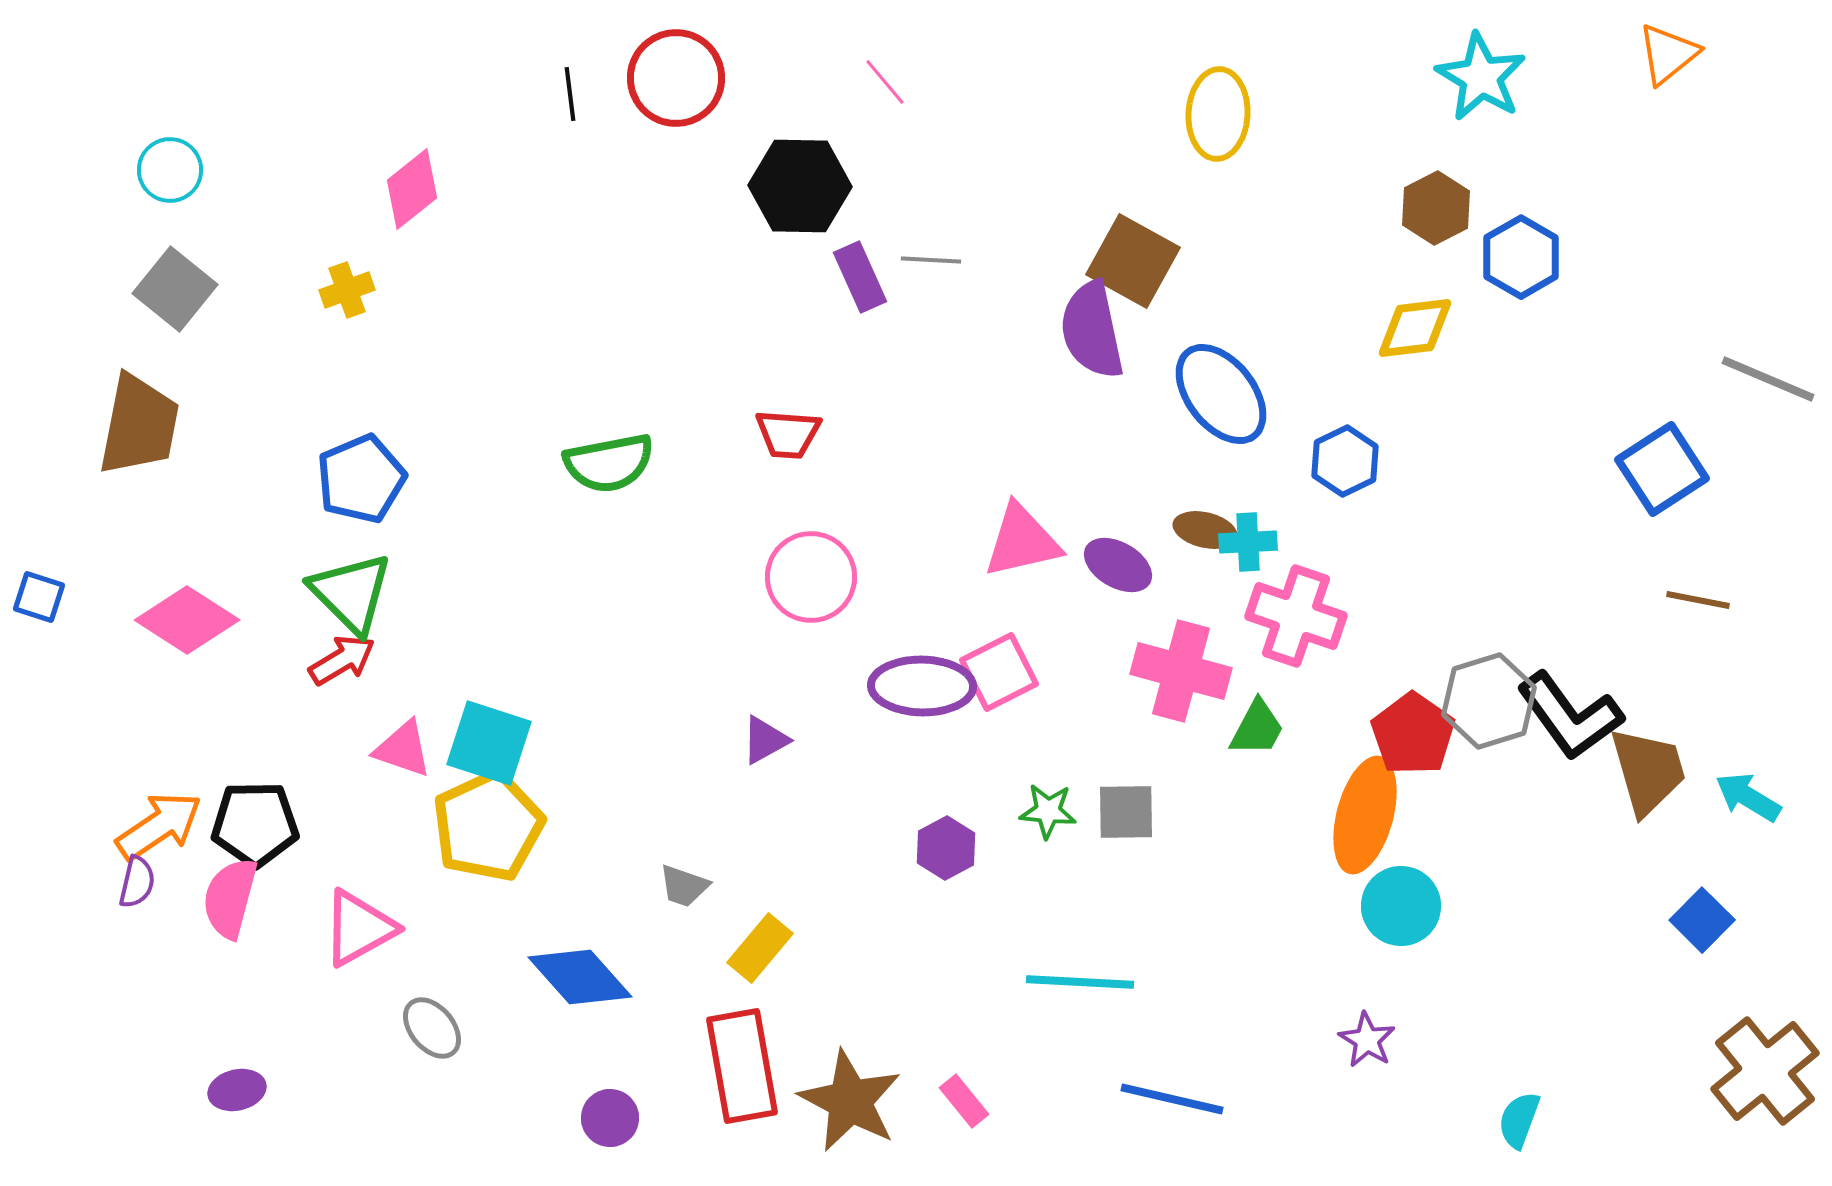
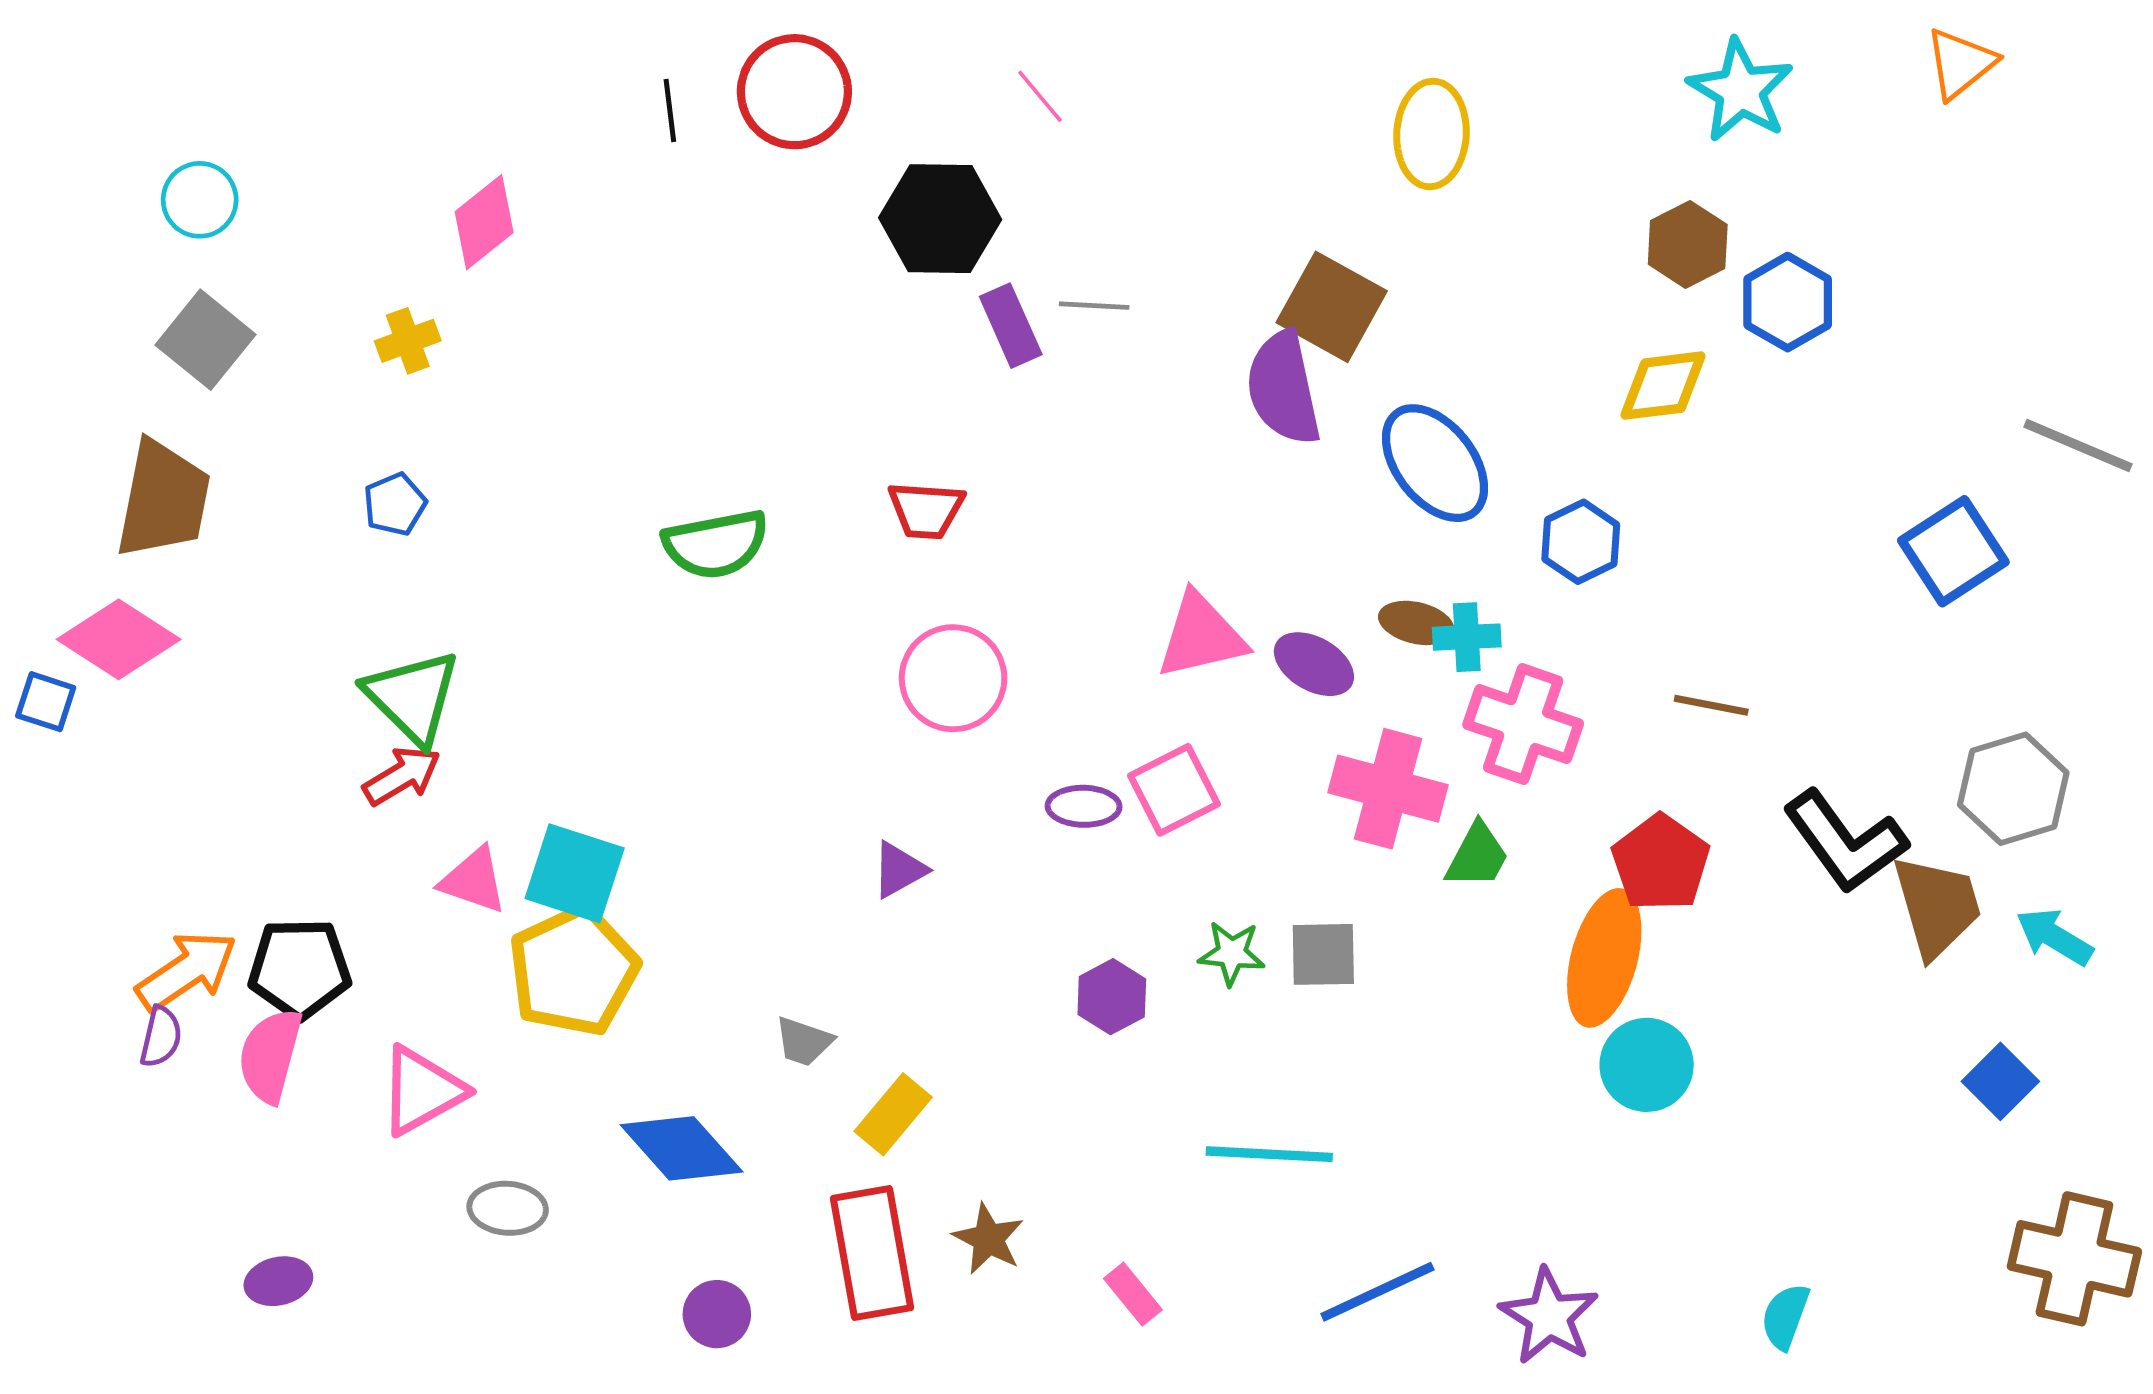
blue pentagon: (361, 479) -> (395, 504), moved, size x0.6
brown line: (1698, 600) -> (1711, 705), moved
pink diamond: (187, 620) -> (119, 639), moved
purple ellipse: (922, 686) -> (1084, 806), size x0.6
gray hexagon: (1489, 701) -> (2013, 789), moved
gray ellipse: (432, 1028) -> (508, 1208), turned -46
purple star: (1367, 1040) -> (1549, 1316), moved, size x1.5
brown cross: (1765, 1071) -> (2074, 1259), turned -38
blue line: (1172, 1099) -> (1377, 1292), turned -38
brown star: (850, 1101) -> (988, 1239), moved, size x0.6

